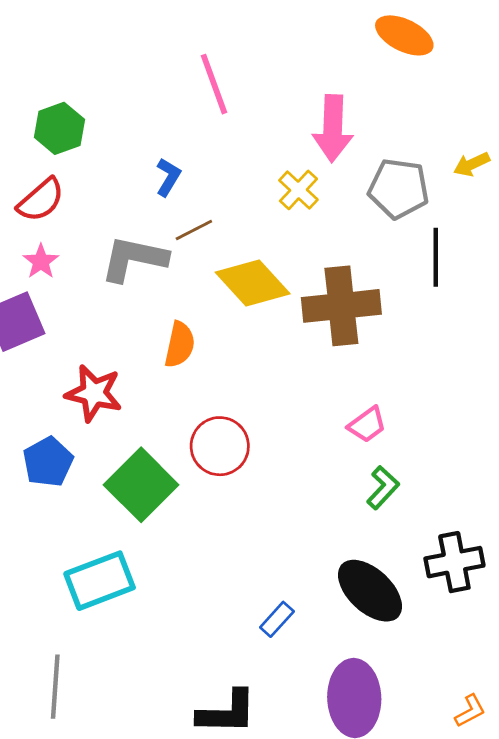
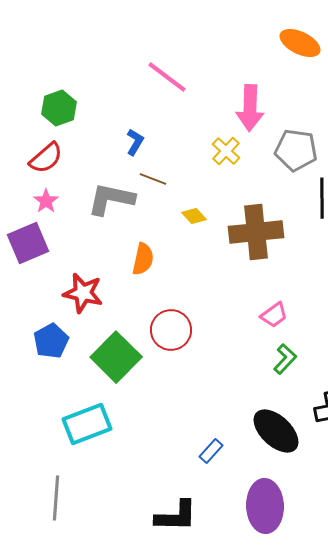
pink line: (214, 84) -> (167, 77), turned -33
brown line: (194, 230) -> (153, 179), turned 48
yellow diamond: (253, 283) -> (194, 216), size x0.5

